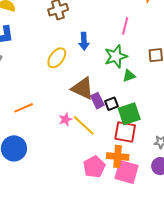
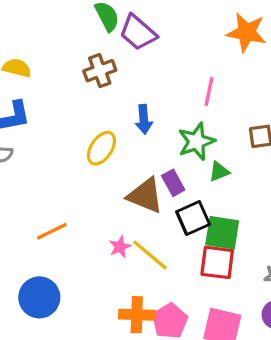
purple rectangle: (97, 101) -> (173, 183), moved
black square: (112, 104) -> (193, 218), size x1.5
green square: (129, 114) -> (222, 233), turned 30
orange cross: (118, 156) -> (137, 315), moved

